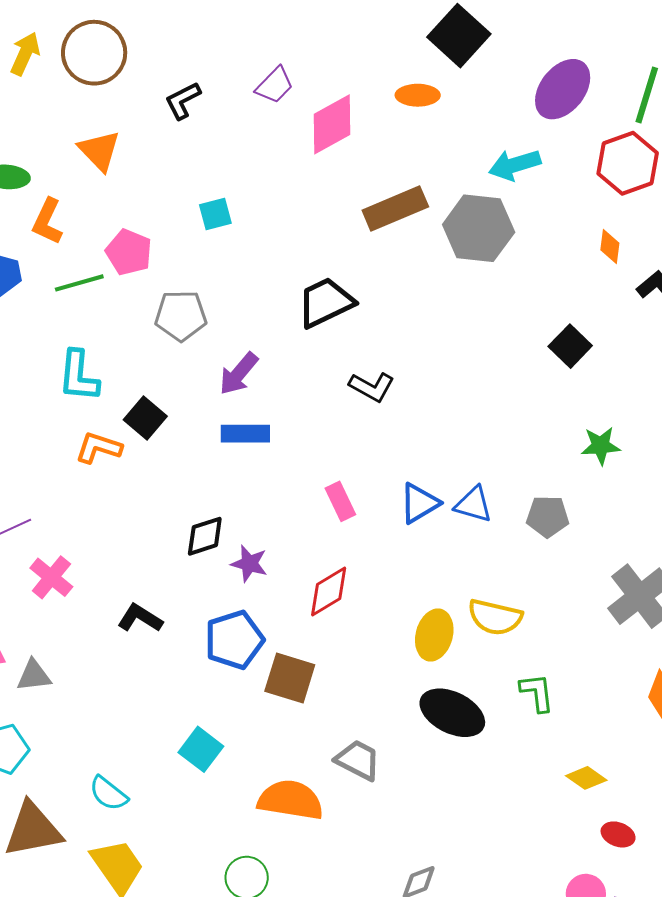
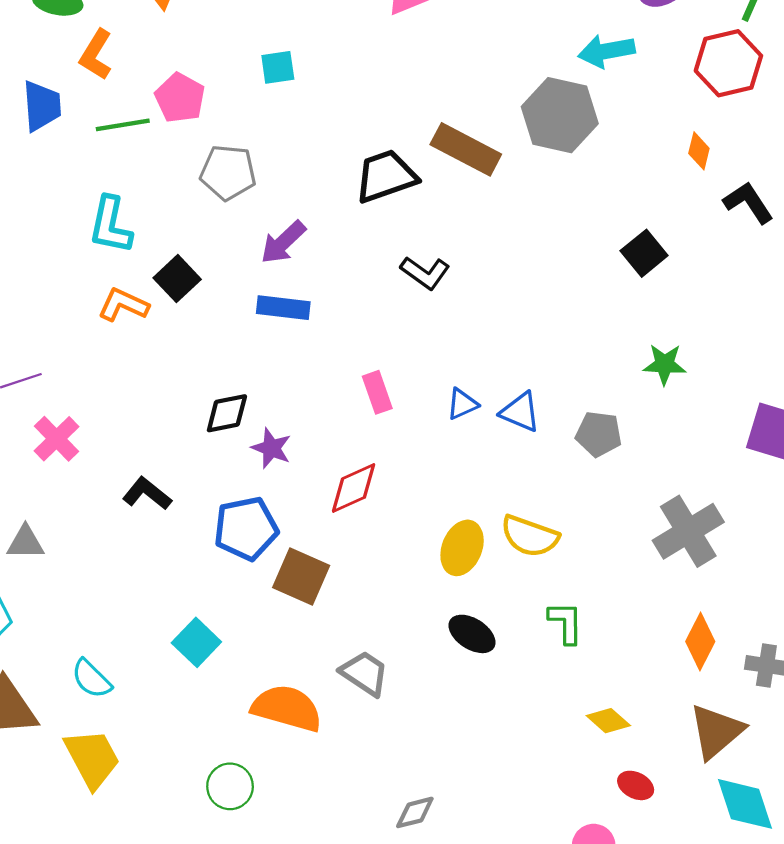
brown rectangle: (395, 208) -> (466, 149), moved, turned 44
blue triangle: (419, 503) -> (462, 404), size x0.7
black ellipse: (452, 713) -> (472, 634), size x0.7

